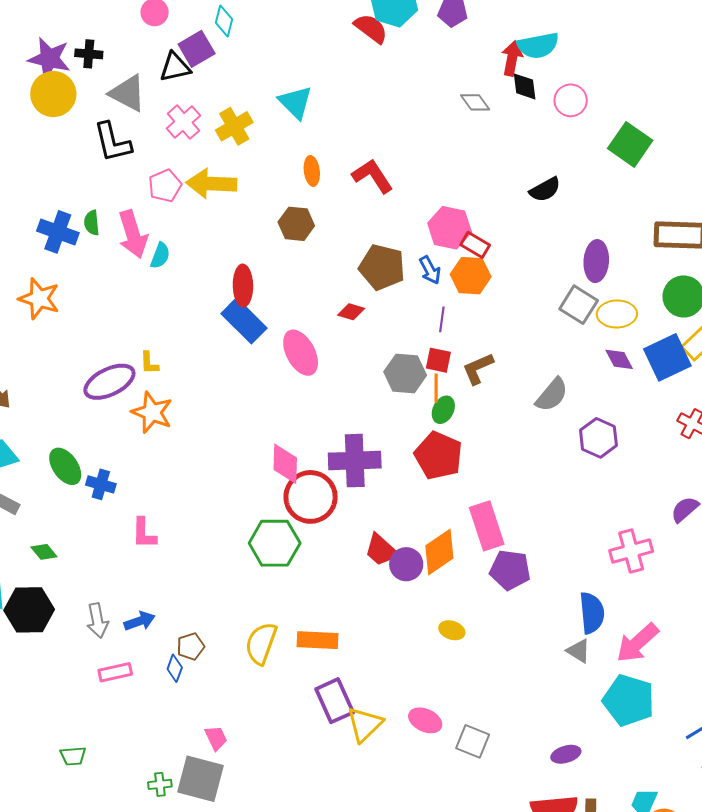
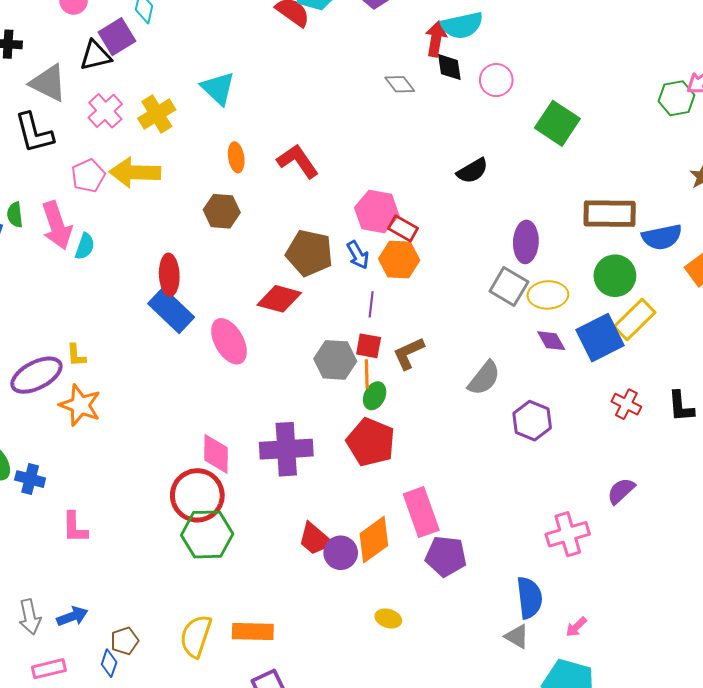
red diamond: (351, 312) -> (279, 299), size x1.6
red circle: (311, 497) -> (197, 495), moved
pink arrow: (637, 643) -> (576, 627), size x0.5

